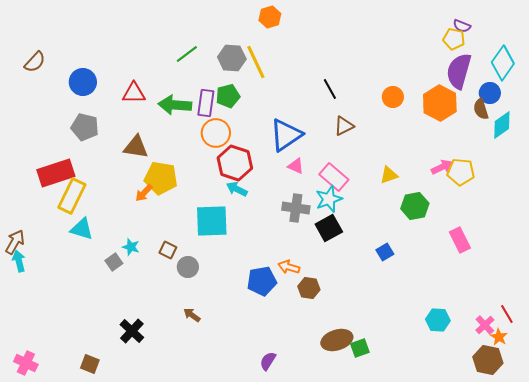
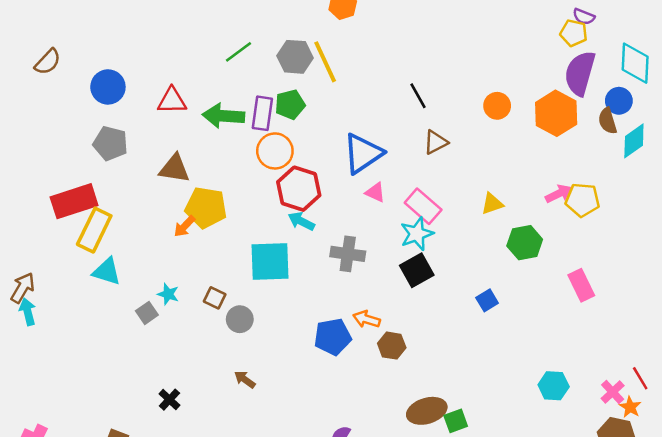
cyan diamond: (503, 63) -> (635, 63), turned -32
gray cross: (296, 208) -> (348, 254), moved
black cross: (132, 331) -> (169, 400), size x0.7

